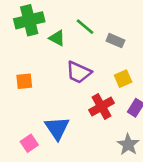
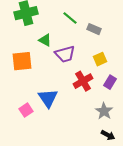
green triangle: (57, 38) -> (45, 40), moved
purple trapezoid: (79, 72) -> (65, 54), turned -40
orange square: (24, 81) -> (22, 61), size x1.5

